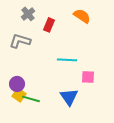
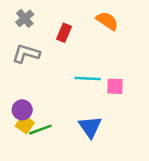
gray cross: (28, 14) -> (25, 18), moved
pink square: (88, 77) -> (115, 86), moved
green line: (31, 99) -> (40, 130), turned -36

